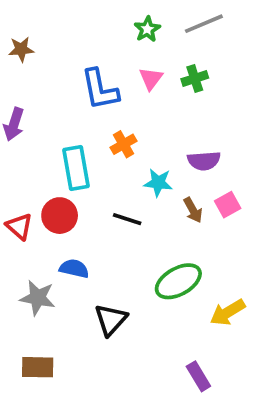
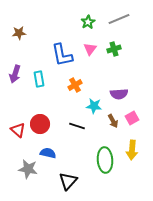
cyan rectangle: (76, 168) -> (39, 79), moved, size x0.7
green ellipse: (178, 281) -> (105, 160), turned -65
yellow arrow: (228, 312) -> (132, 150), moved, turned -54

